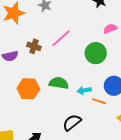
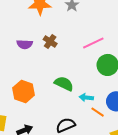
pink line: (61, 38) -> (93, 43), moved
orange hexagon: (28, 89) -> (24, 92), moved

